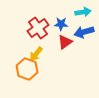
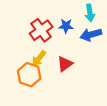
cyan arrow: (83, 12) -> (90, 13), turned 91
red triangle: (65, 42) -> (65, 64), moved

